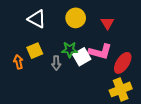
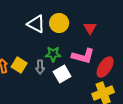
white triangle: (37, 19) -> (36, 24), moved
yellow square: (35, 51) -> (19, 65), moved, turned -35
white square: (82, 57) -> (62, 74), moved

